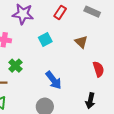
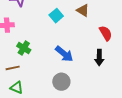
cyan square: (45, 40) -> (56, 16), moved
black arrow: (90, 101) -> (99, 58), moved

